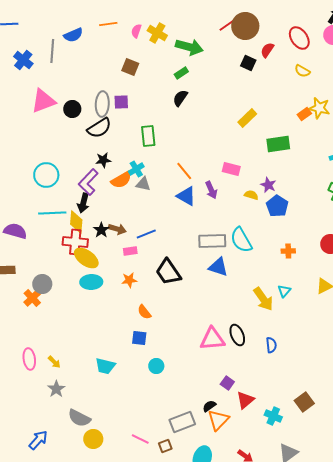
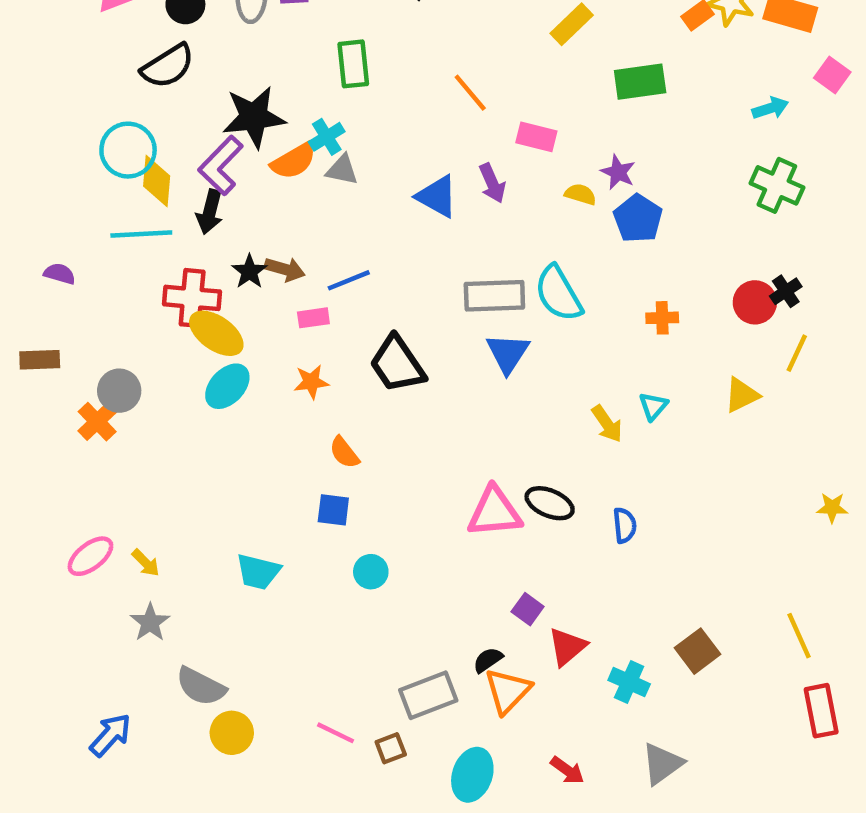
black semicircle: (99, 128) -> (168, 66), moved
black star: (103, 160) -> (254, 117), size x1.8
orange line: (184, 171) -> (470, 93), moved
yellow diamond: (76, 222) -> (157, 181), moved
purple semicircle: (15, 231) -> (60, 274), size x0.6
blue triangle: (218, 267) -> (508, 353), turned 45
cyan ellipse: (91, 282) -> (227, 386), turned -45
yellow arrow: (263, 299) -> (607, 424), size x0.7
black ellipse: (237, 335) -> (550, 503), turned -45
pink ellipse: (29, 359) -> (90, 556), turned 60

